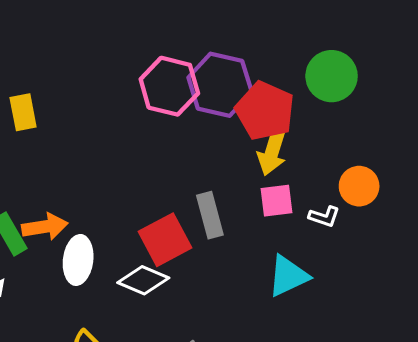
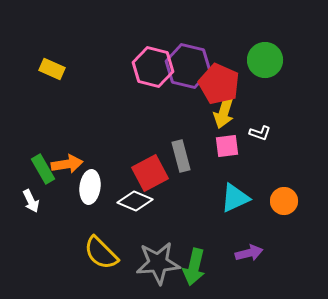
yellow rectangle: (23, 112) -> (52, 69), moved, turned -55
orange circle: (359, 186) -> (284, 201), moved
white L-shape: (324, 217) -> (260, 133), moved

